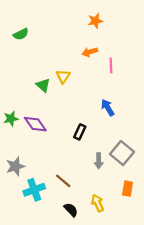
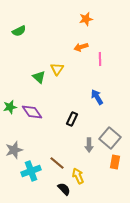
orange rectangle: (128, 189) -> (115, 162), moved
yellow arrow: (98, 203) -> (78, 176), moved

